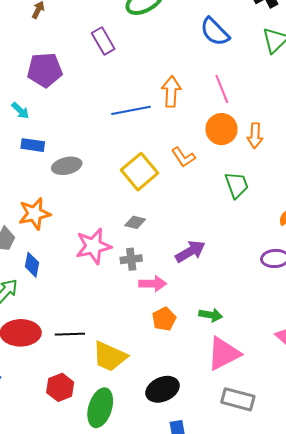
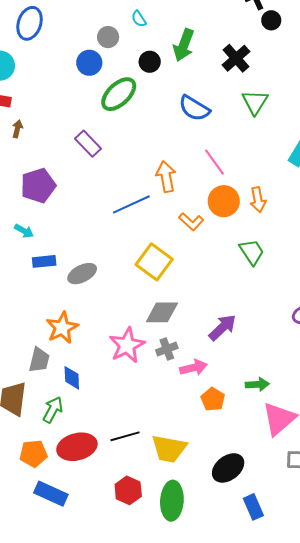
orange L-shape: (183, 157) -> (191, 222), moved
gray diamond: (135, 222) -> (162, 312), size x1.6

